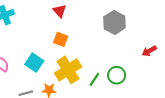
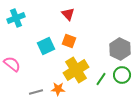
gray hexagon: (114, 22) -> (120, 49), moved
cyan square: (34, 63) -> (46, 46), moved, turned 30

